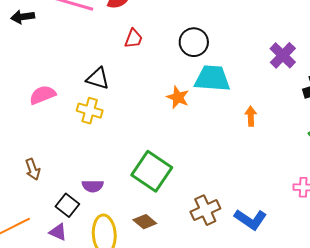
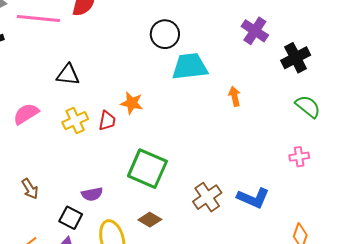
red trapezoid: (134, 39) -> (107, 121), moved
black triangle: (98, 78) -> (68, 75), moved
orange star: (178, 97) -> (132, 103), moved
yellow cross: (90, 111) -> (75, 121), turned -30

